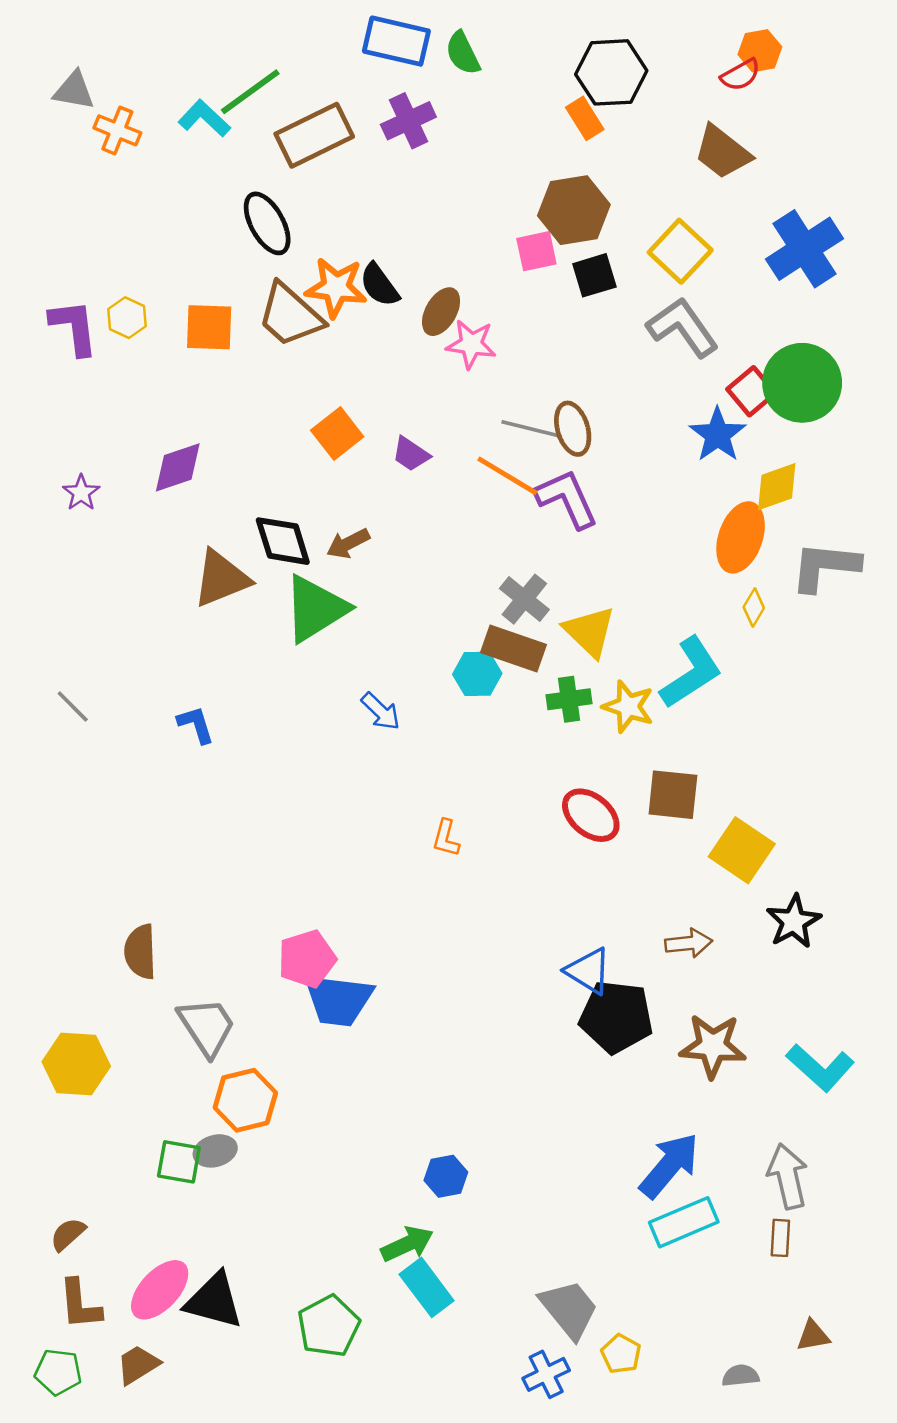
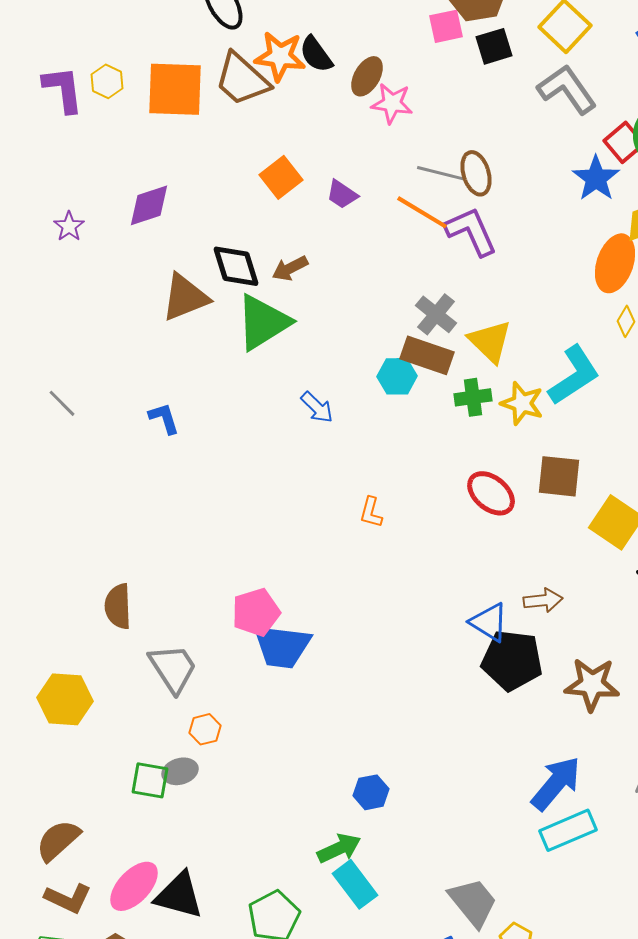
orange square: (209, 327) -> (175, 89), size x1.4
brown arrow: (689, 943) -> (543, 600), moved
orange hexagon: (245, 1100) -> (205, 729), size x0.6
brown semicircle: (68, 1234) -> (58, 840), size x1.5
brown L-shape: (80, 1304) -> (68, 898), turned -60

